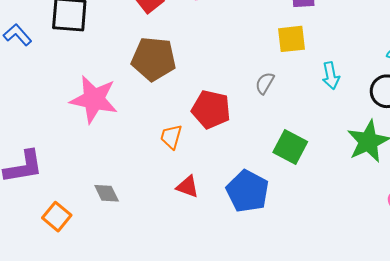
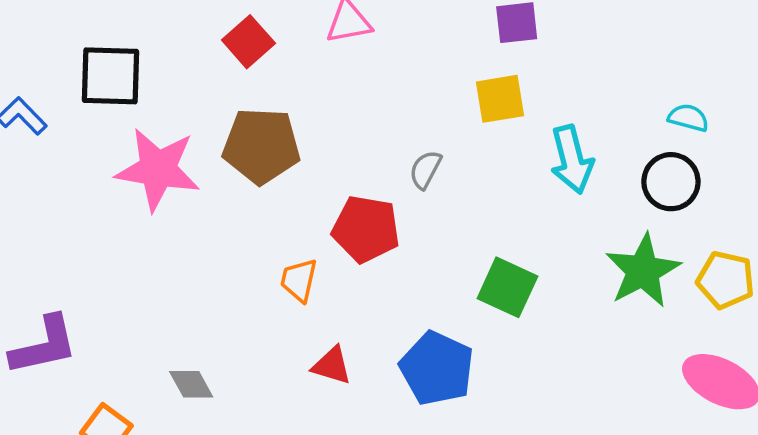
cyan arrow: (331, 76) -> (572, 159), size x1.4
gray semicircle: (265, 83) -> (425, 170), moved
pink star: (94, 99) -> (158, 169), moved

